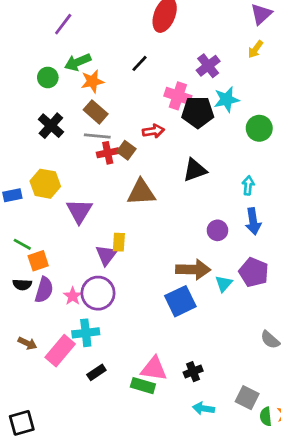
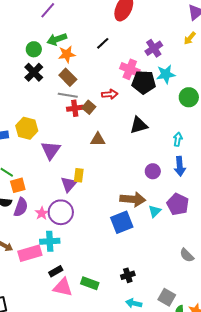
black cross: (51, 126) -> (34, 72), moved
brown triangle: (141, 192) -> (98, 139), size x0.7
pink rectangle: (60, 351) -> (30, 253), turned 30
pink triangle: (154, 369) -> (63, 287), moved

